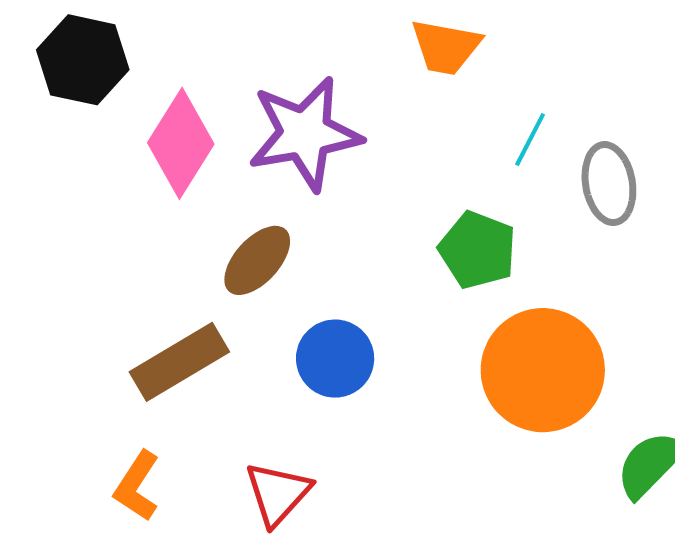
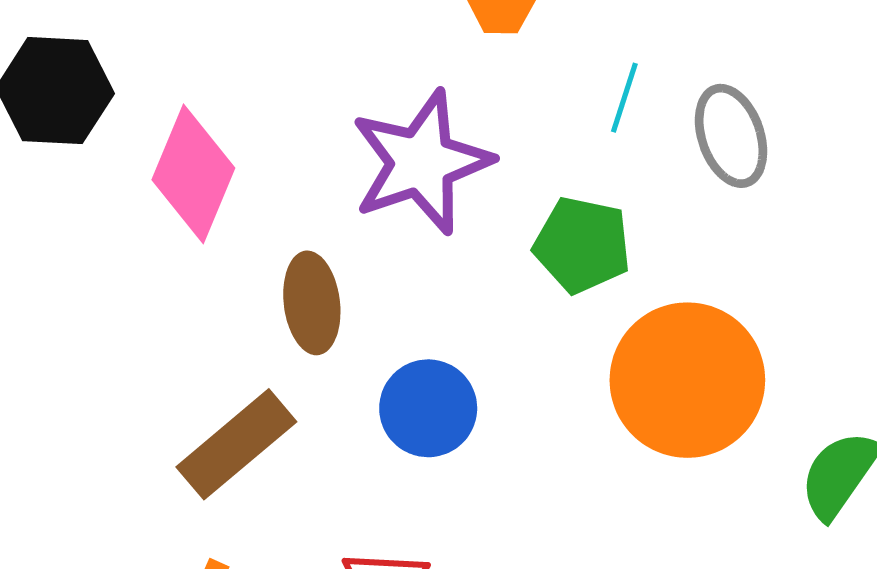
purple star: (305, 134) -> (421, 162), moved
brown ellipse: (257, 260) -> (312, 303), turned -40

